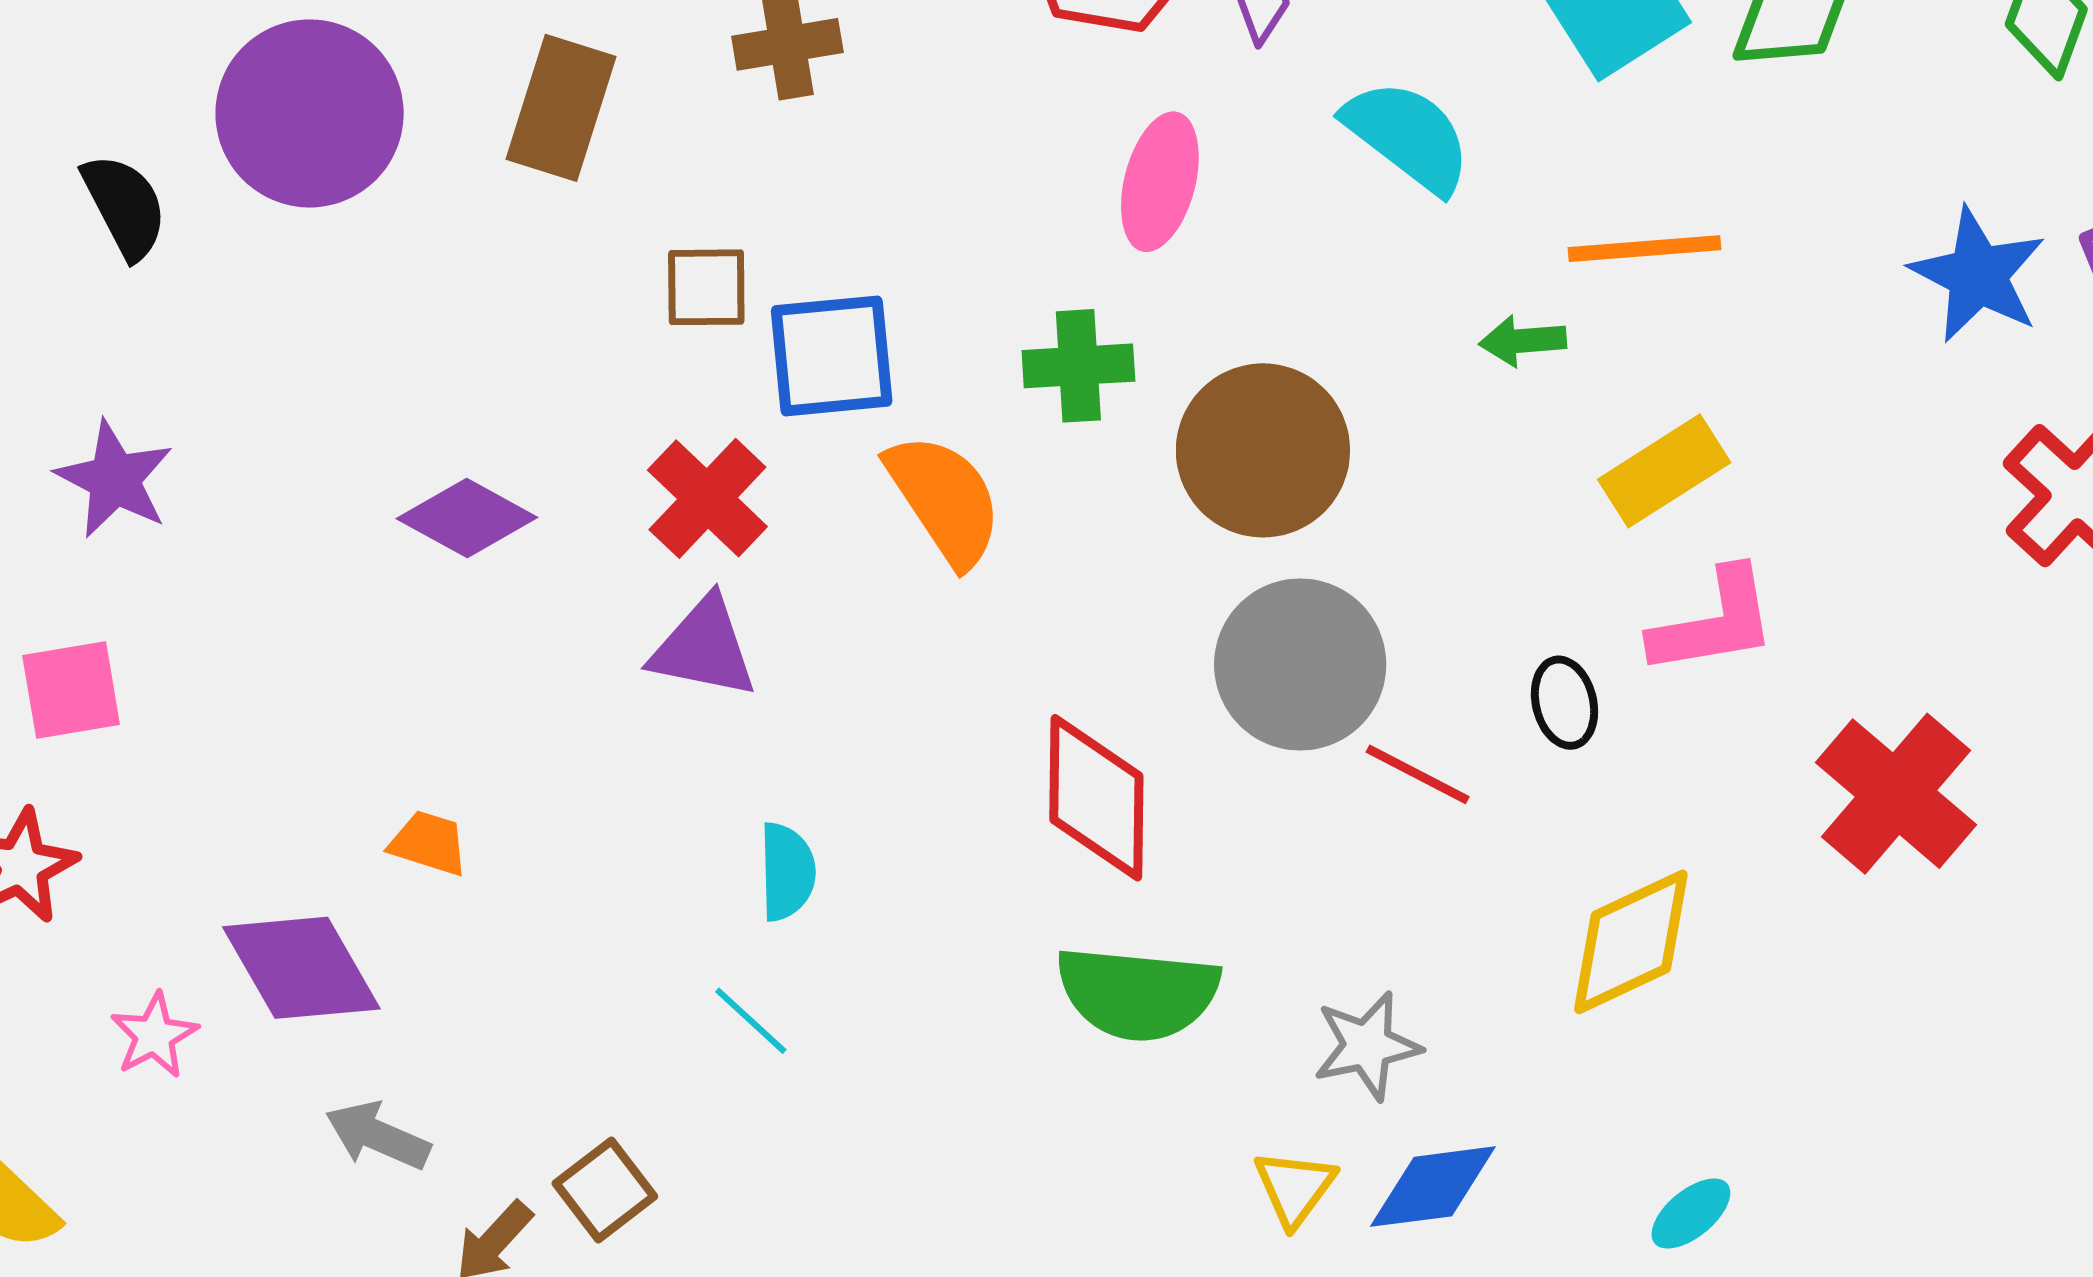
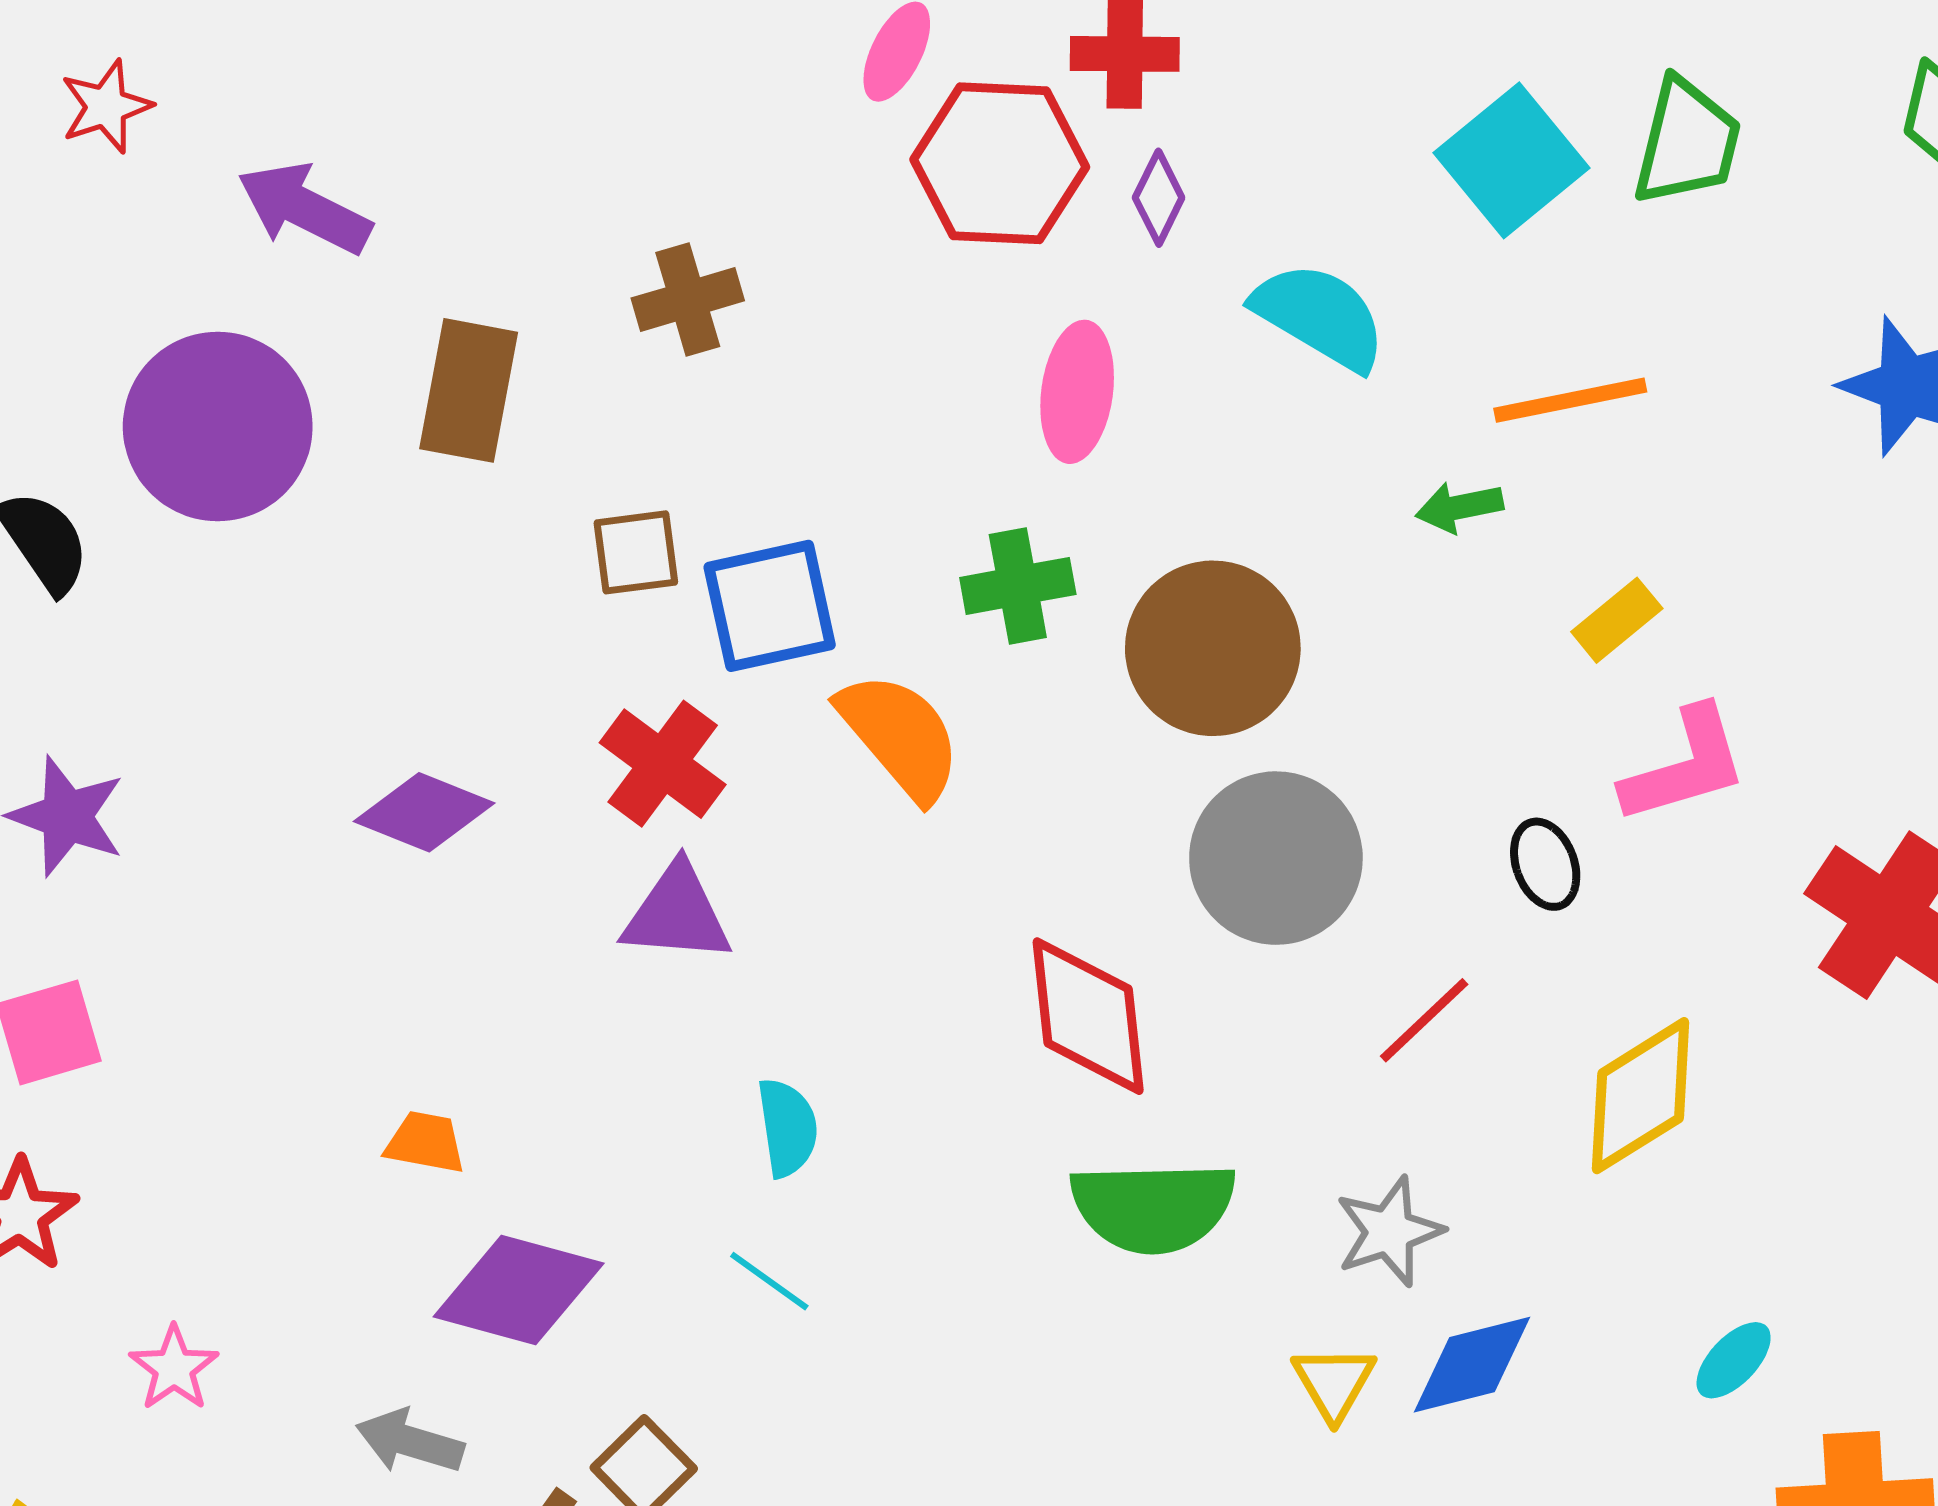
yellow rectangle: (1664, 471) -> (1617, 620), size x0.7
red line: (1418, 774) -> (1424, 1020), moved, turned -64
purple diamond: (301, 968) -> (519, 1290), moved, turned -38

